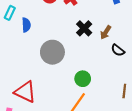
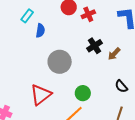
black semicircle: (118, 50) -> (121, 86), moved
red triangle: (25, 92) -> (41, 95), moved, turned 45

